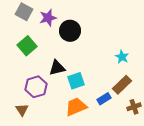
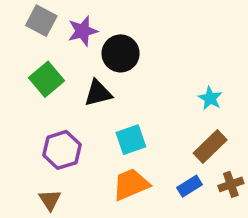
black triangle: (57, 68) -> (98, 93), moved
blue rectangle: (104, 99) -> (189, 186), moved
brown triangle: (22, 110) -> (50, 200), moved

